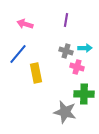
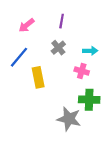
purple line: (66, 20) -> (62, 21), moved
pink arrow: (25, 24) -> (26, 25), turned -56
gray cross: (66, 51) -> (58, 48), moved, turned 32

